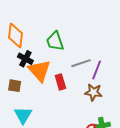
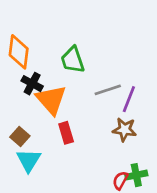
red rectangle: (60, 82) -> (66, 133), moved
brown square: (15, 86) -> (20, 136), moved, turned 32

